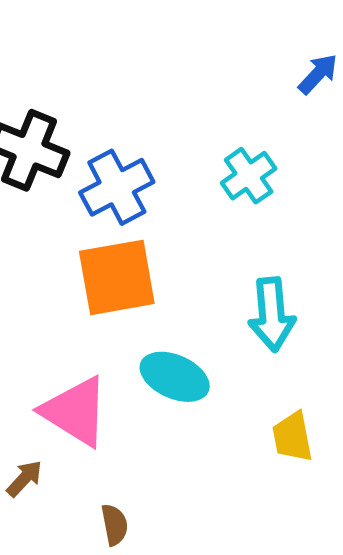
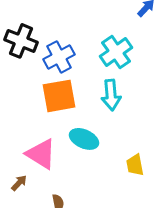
cyan cross: (249, 176) -> (116, 52), size x1.4
cyan arrow: (272, 314) -> (111, 95), moved

